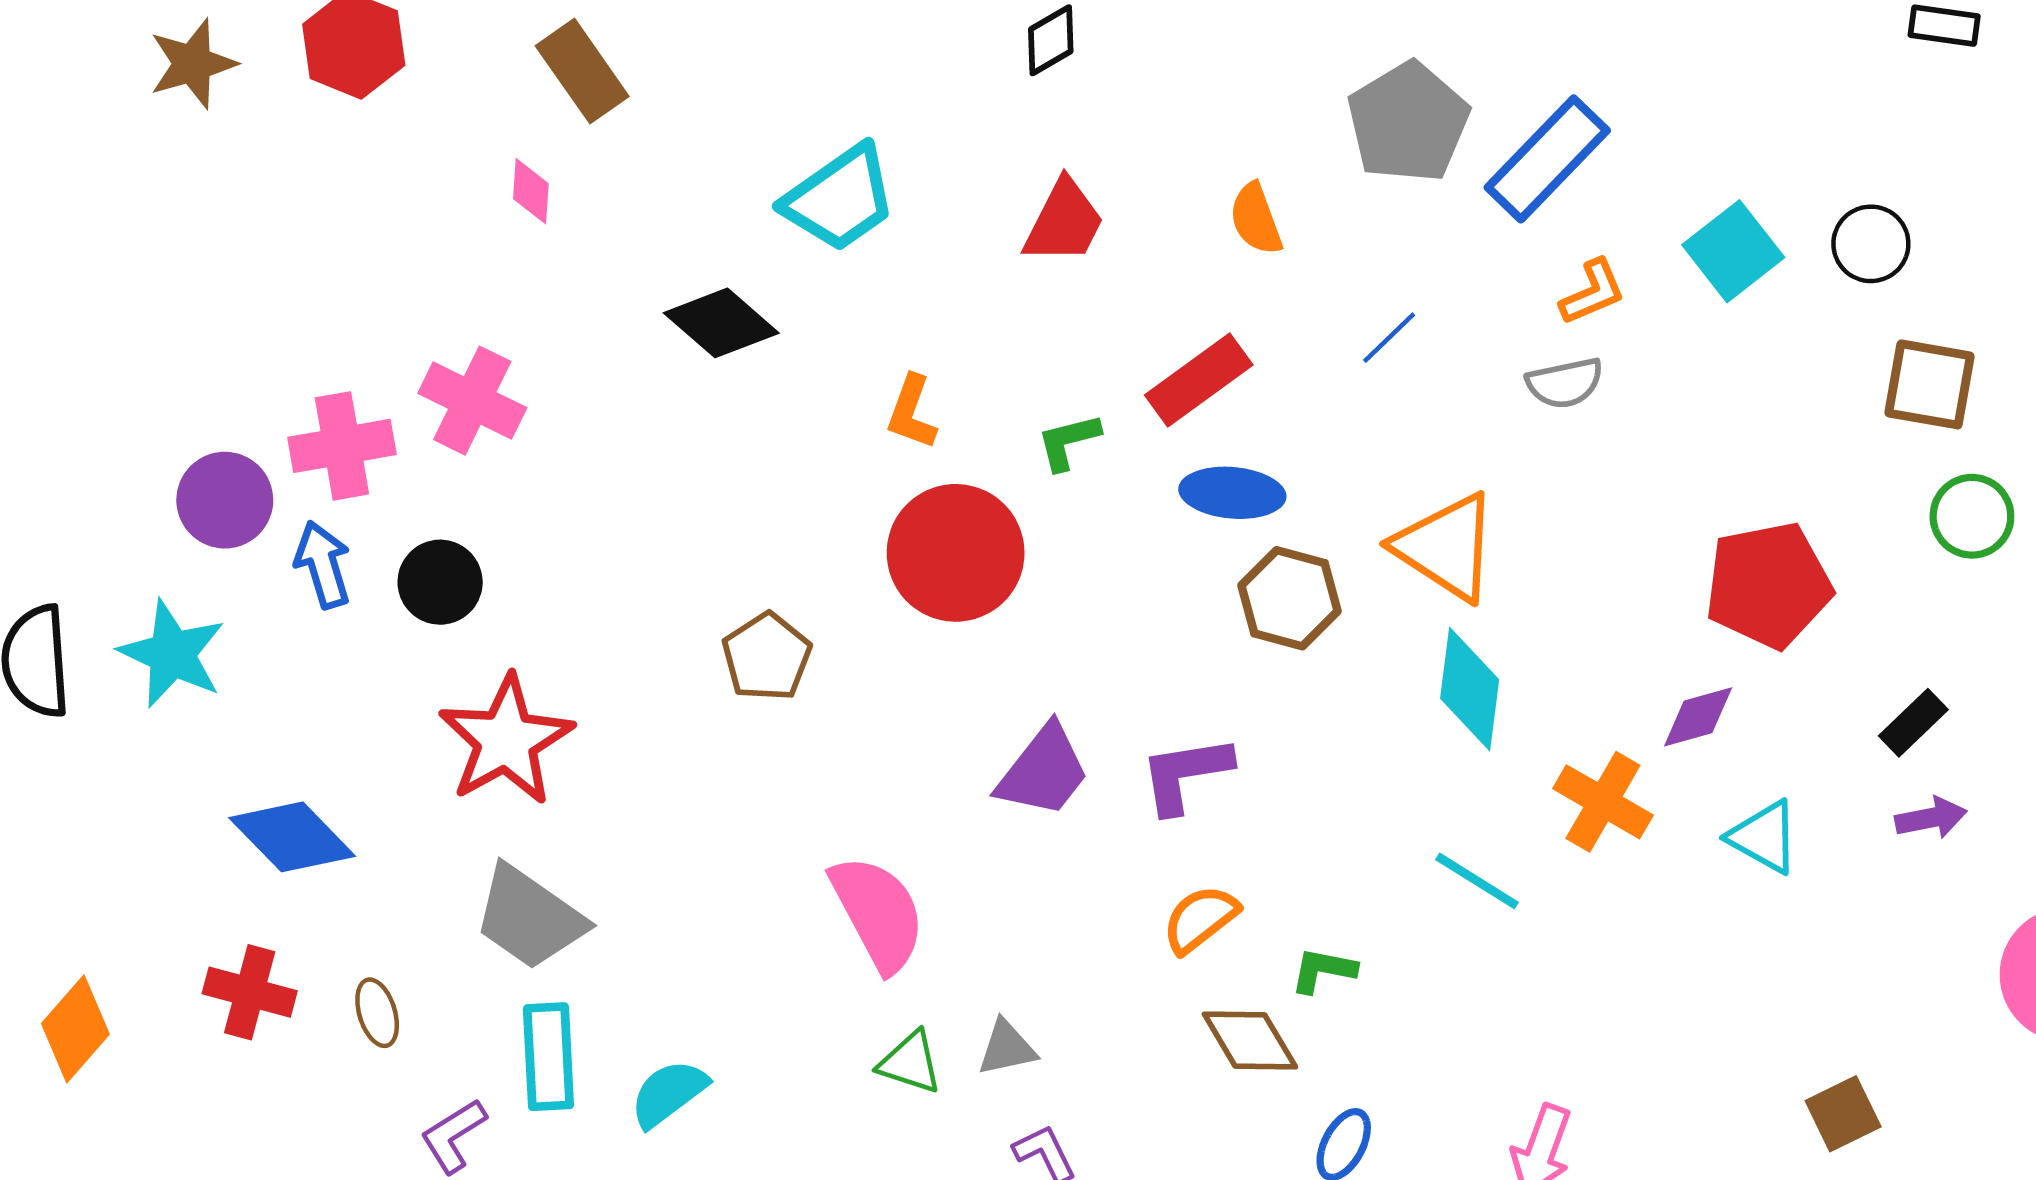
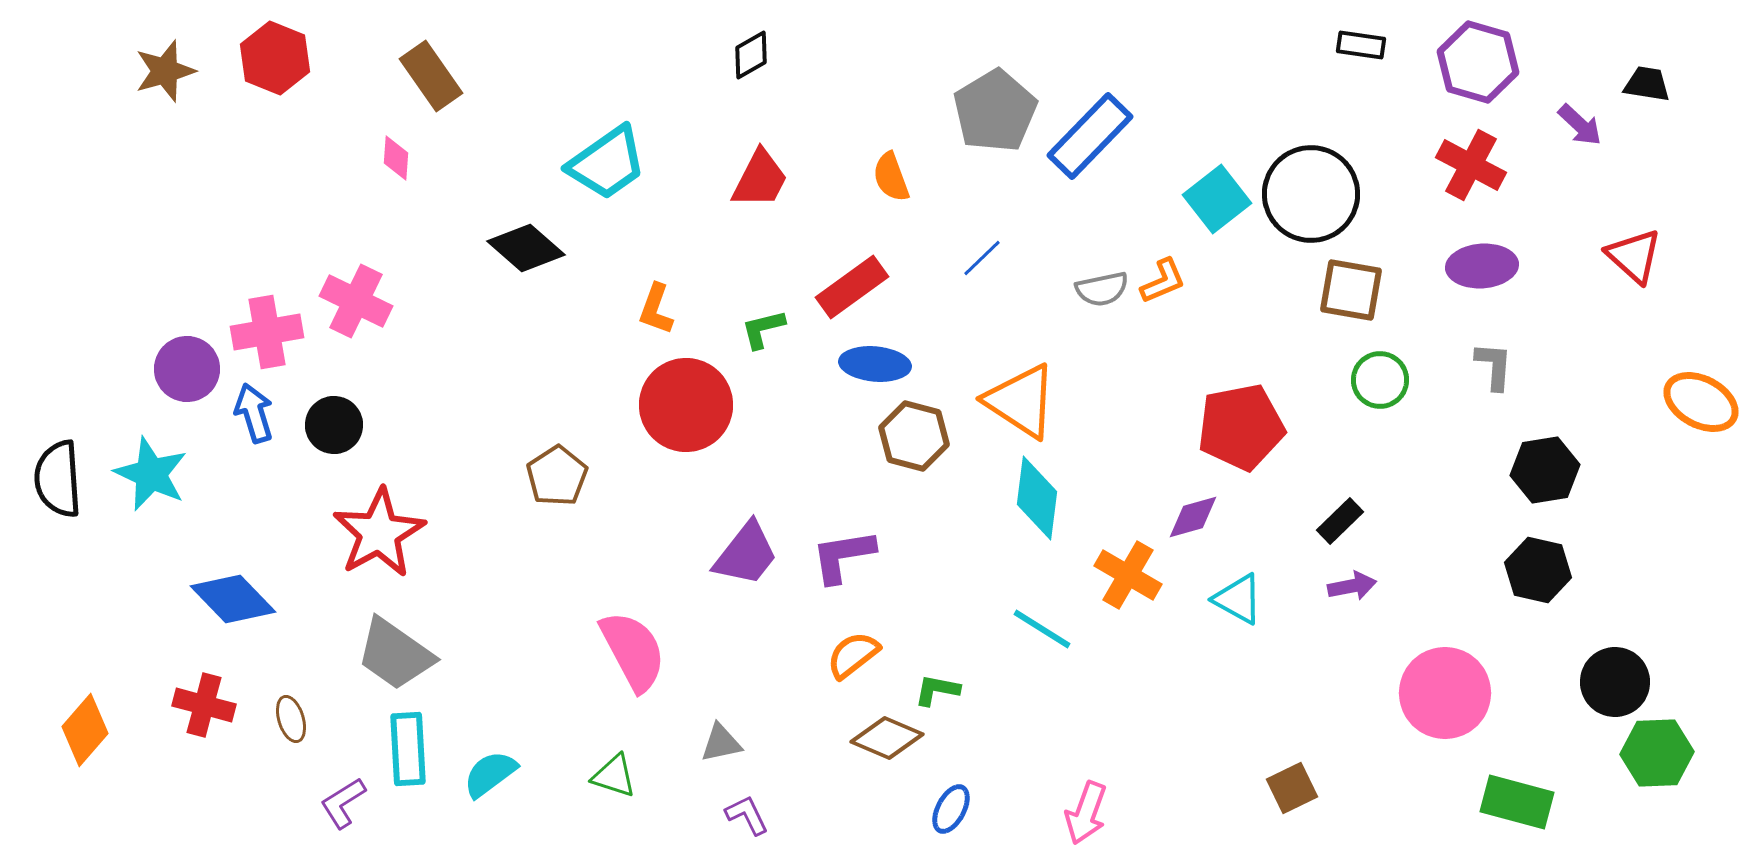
black circle: (1871, 244) -> (1311, 194), size x1.8
orange L-shape: (1593, 292) -> (1163, 281), moved
brown diamond: (1250, 1041) -> (887, 738), turned -36
green triangle: (910, 1063) -> (614, 776), moved

